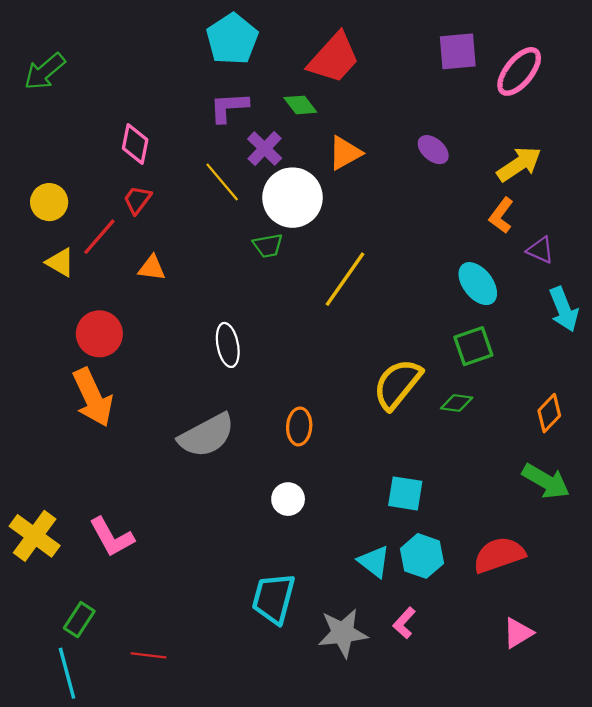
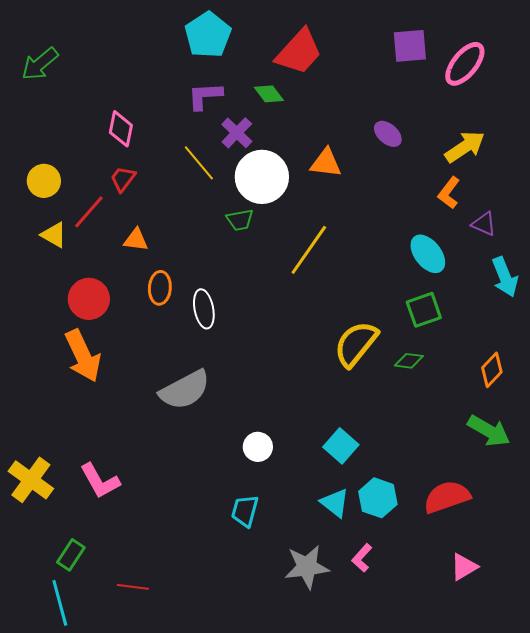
orange triangle: (345, 153) -> (326, 163), moved, turned 36
orange ellipse: (299, 426) -> (160, 288), moved
cyan square: (405, 493) -> (341, 446), moved, turned 32
cyan trapezoid: (274, 598) -> (245, 511), moved, size x0.7

